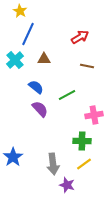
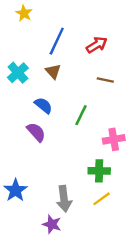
blue line: (28, 34) -> (57, 41), moved
brown triangle: (44, 59) -> (53, 71), turned 48
green line: (67, 95) -> (81, 115), turned -36
purple semicircle: (40, 109) -> (36, 132), moved
purple star: (67, 185) -> (52, 224), moved

